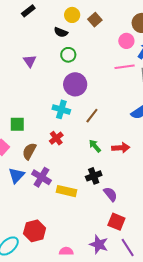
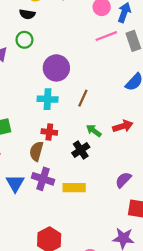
green circle: (68, 55) -> (24, 40), moved
red cross: (56, 138) -> (49, 132), turned -32
brown semicircle: (29, 151) -> (36, 151), moved
black cross: (94, 176) -> (81, 150), moved
purple semicircle: (110, 194) -> (123, 180), turned -84

